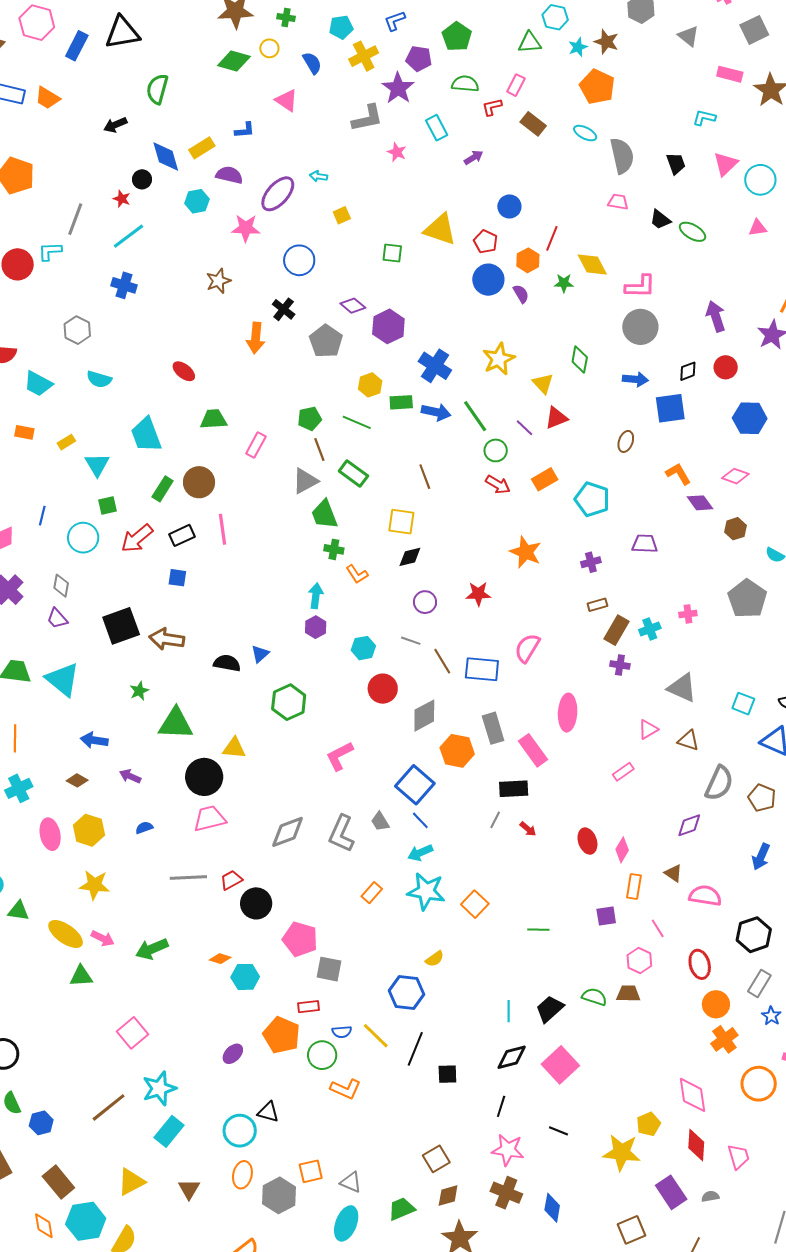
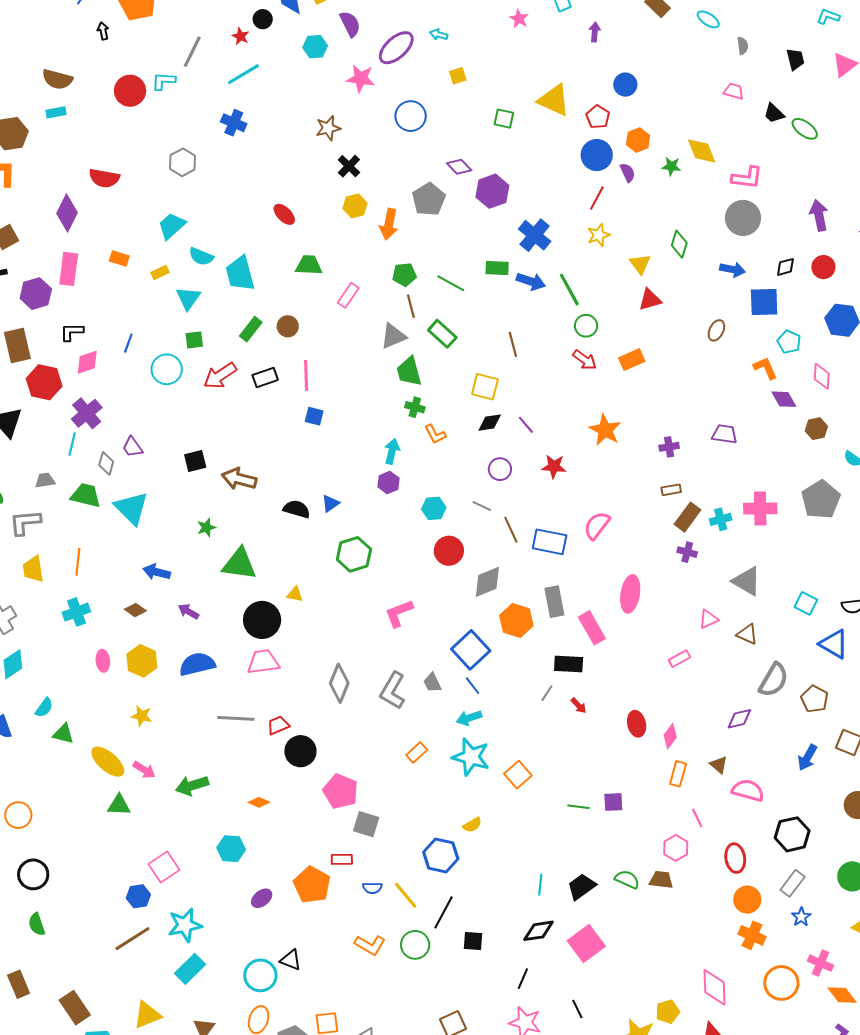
gray semicircle: (622, 156) -> (743, 46), size x0.5
purple arrow: (474, 157) -> (595, 32), turned -60
purple semicircle: (229, 175) -> (350, 24), turned 44
red line: (552, 238) -> (597, 198), moved
black cross: (284, 309) -> (349, 166), moved
orange arrow: (256, 338) -> (389, 224), moved
yellow star: (499, 359) -> (599, 235), size x0.7
cyan semicircle: (99, 379) -> (201, 256), moved
cyan trapezoid: (38, 384) -> (172, 226), moved, turned 104
yellow hexagon: (370, 385) -> (355, 206), moved
purple line: (525, 428) -> (526, 425), moved
pink diamond: (735, 476) -> (822, 376), turned 68
brown circle: (199, 482) -> (288, 326), size x0.7
cyan pentagon: (592, 499) -> (789, 342), moved, size x0.7
blue square: (177, 578) -> (314, 416), moved
gray diamond: (61, 586) -> (106, 463), moved
pink cross: (688, 614) -> (760, 508), size x1.8
black square: (121, 626) -> (195, 461), size x0.6
yellow triangle: (234, 748) -> (295, 594), size x0.7
blue semicircle: (144, 828) -> (197, 664), size x2.0
gray diamond: (288, 832) -> (339, 683), turned -54
pink ellipse: (50, 834) -> (103, 661), size x0.7
yellow star: (94, 885) -> (142, 716), size x0.7
purple square: (606, 916) -> (613, 802), moved
cyan hexagon: (245, 977) -> (231, 849), moved
orange cross: (724, 1039) -> (752, 935), turned -36
green circle: (322, 1055) -> (415, 945), moved
blue hexagon: (41, 1123) -> (138, 896), moved
black line: (558, 1131) -> (577, 1009), turned 36

